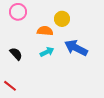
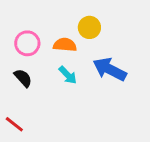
pink circle: (18, 12) -> (27, 43), moved
cyan arrow: (47, 52) -> (68, 75), turned 72

